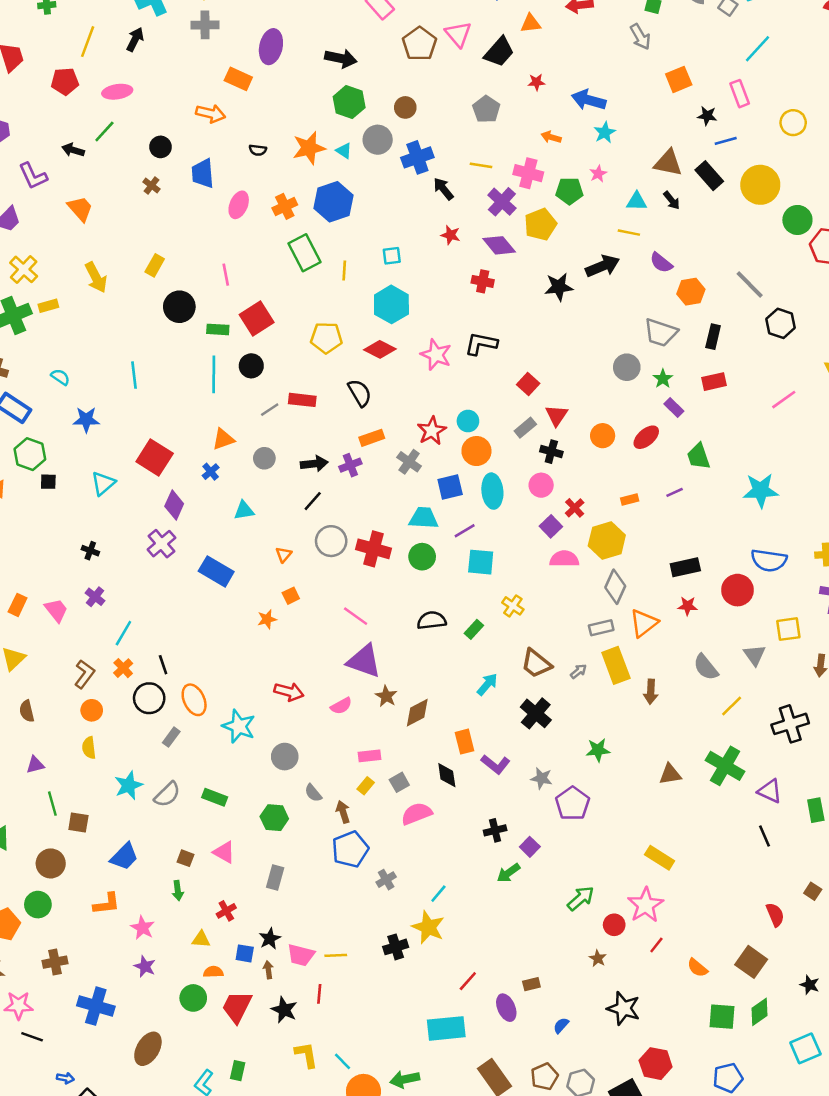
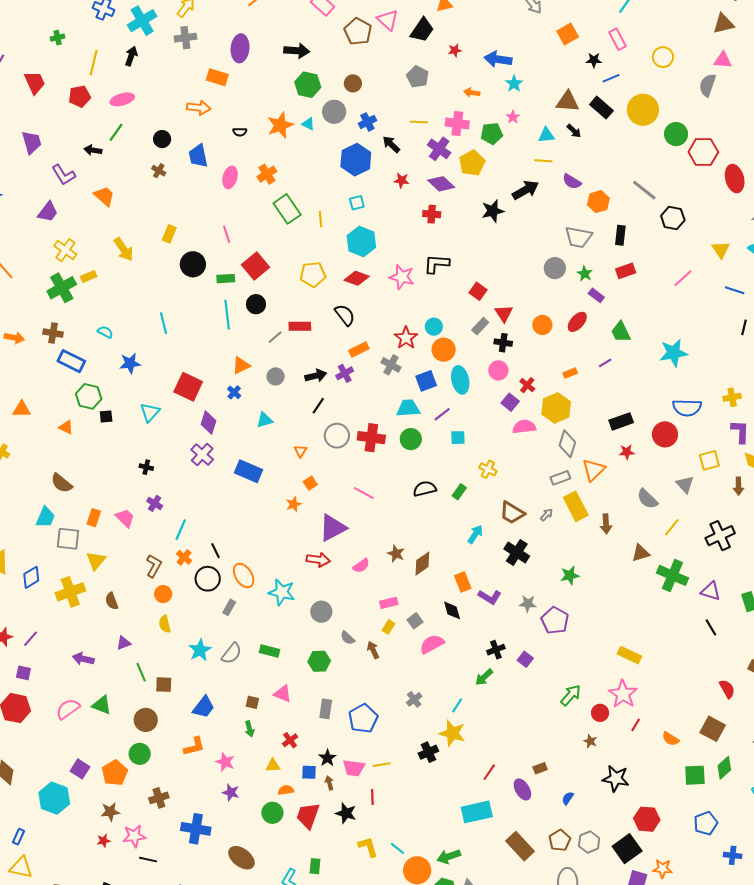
blue cross: (417, 157) -> (367, 122), size x0.7
blue hexagon: (334, 202) -> (356, 160), moved
cyan square: (481, 562) -> (458, 438), size x0.7
purple triangle: (364, 661) -> (333, 528), moved, turned -40
brown triangle: (670, 774) -> (641, 553), moved
blue pentagon: (350, 849) -> (363, 719), moved
green arrow: (508, 873) -> (484, 677), moved
brown ellipse: (148, 1049) -> (241, 858), turned -76

